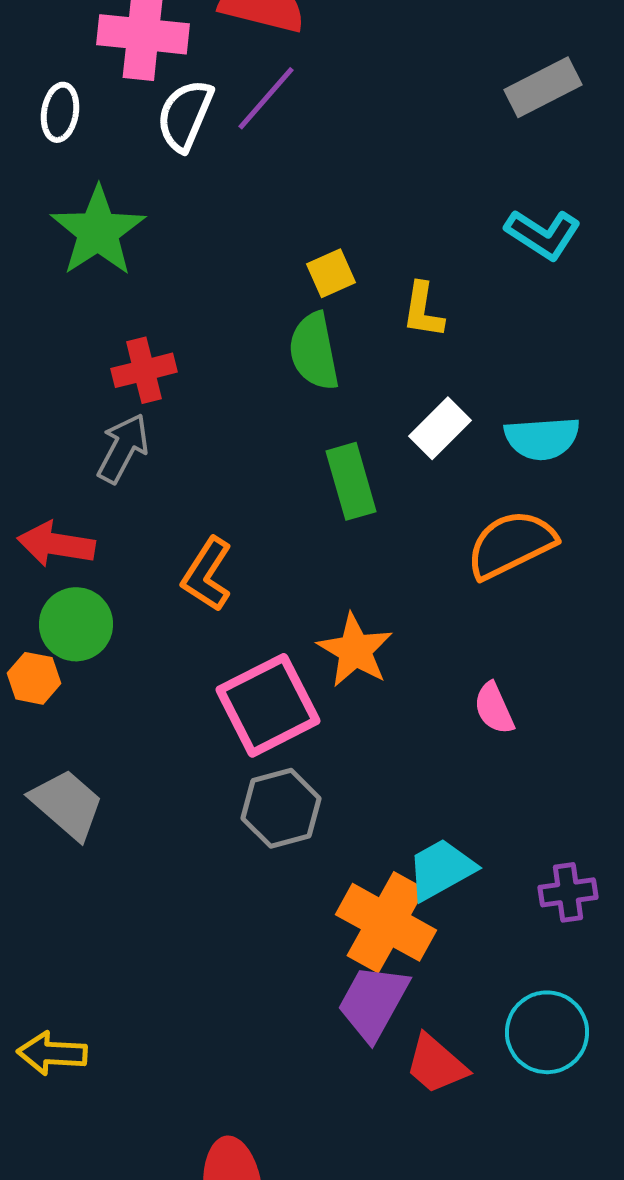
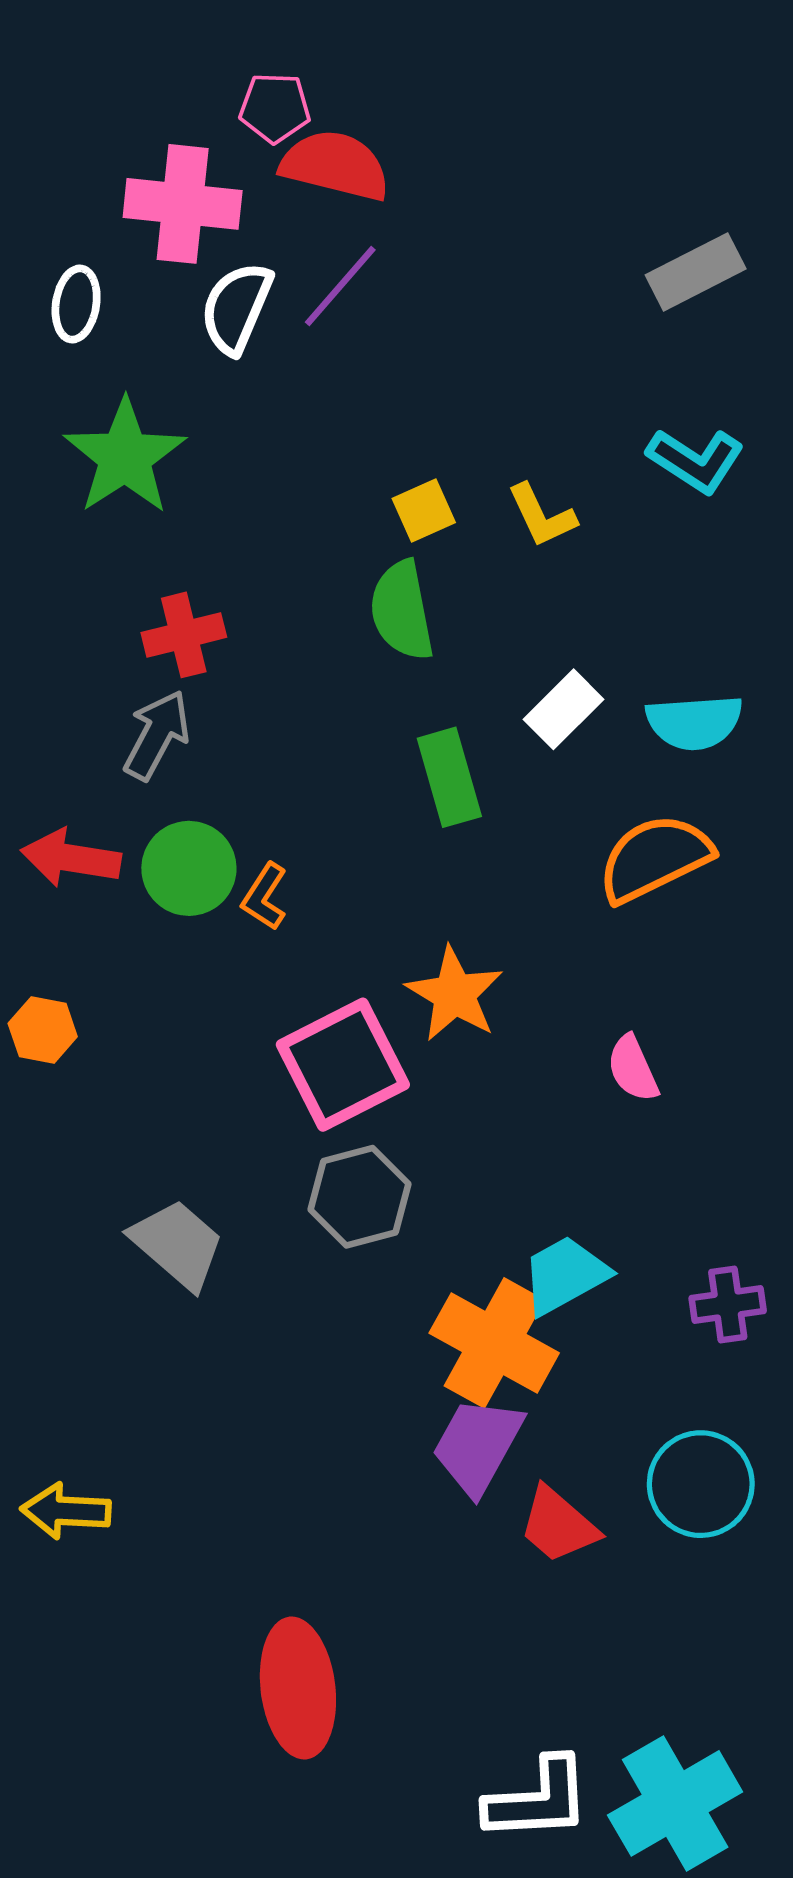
yellow L-shape: (423, 310) -> (542, 516), moved, turned -34
orange L-shape: (207, 574) -> (265, 897), size x0.7
green circle: (76, 624) -> (189, 868), moved
gray trapezoid: (67, 804) -> (177, 1244), moved

